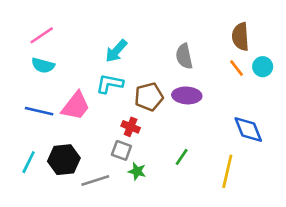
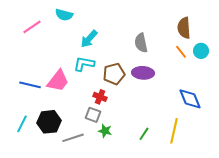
cyan semicircle: (43, 65) -> (64, 15), moved
green line: (182, 157) -> (144, 134), moved

